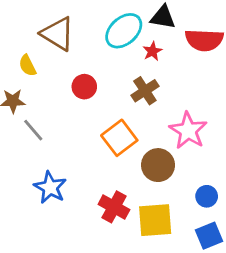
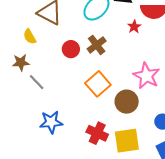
red star: (152, 51) -> (134, 27), moved
brown cross: (145, 91) -> (97, 45), moved
blue star: (50, 187) -> (51, 122), turned -30

